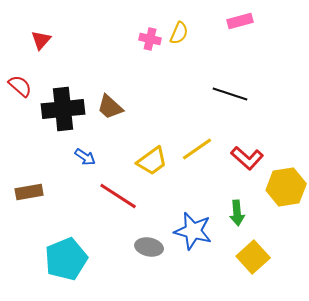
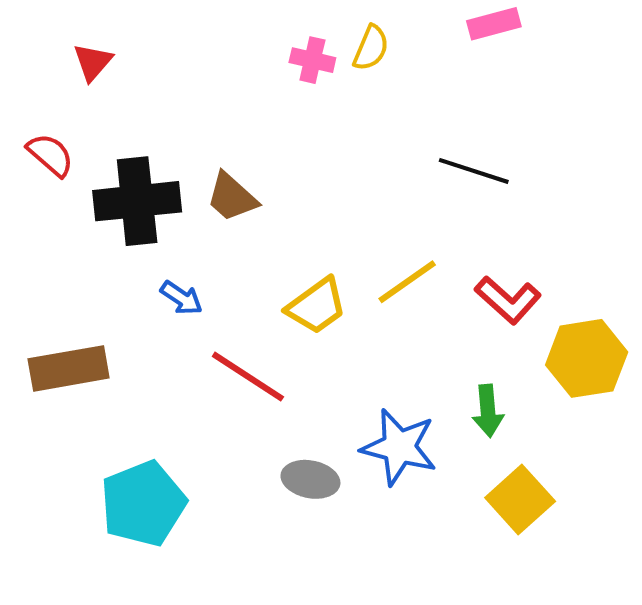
brown rectangle: (29, 192) -> (69, 368), size x1.4

